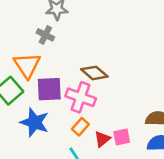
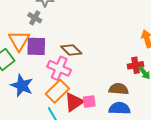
purple square: (49, 89) -> (36, 46), moved
orange rectangle: (80, 127) -> (57, 91), size x1.6
red triangle: (102, 139) -> (74, 102), size x1.5

